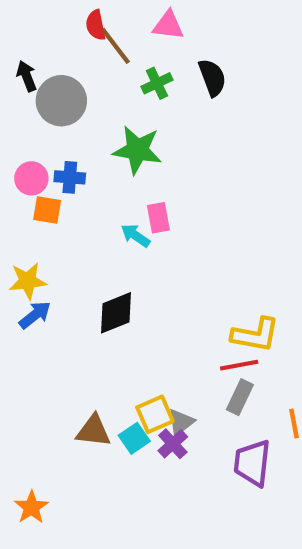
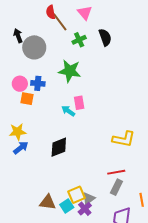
pink triangle: (168, 25) -> (85, 13), turned 42
yellow L-shape: (255, 335) -> (124, 139), moved

